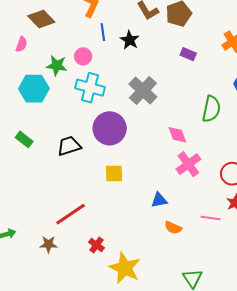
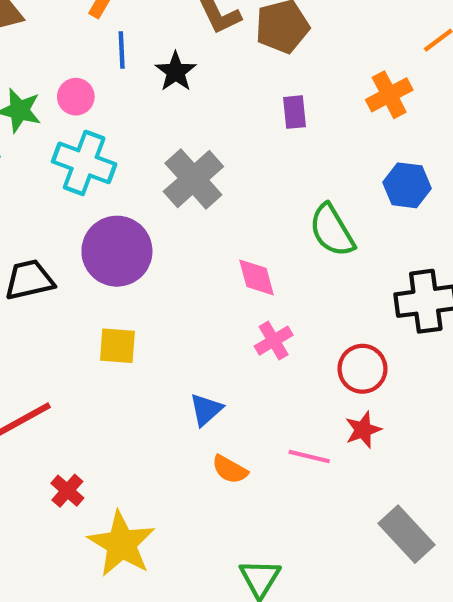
purple rectangle: (188, 54) -> (294, 112), turned 56
green semicircle: (211, 109) -> (332, 230), turned 132
pink cross: (188, 164) -> (274, 341), size x0.7
blue triangle: (159, 200) -> (206, 410), turned -36

